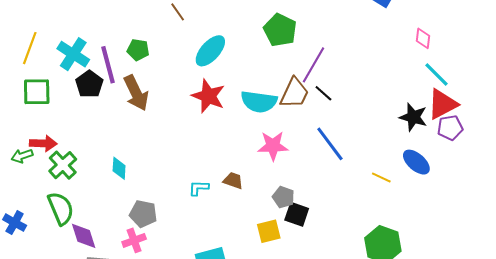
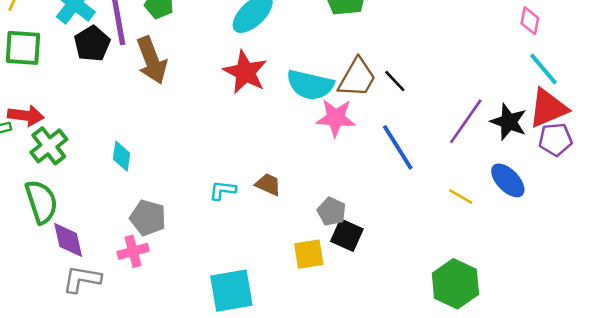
purple line: (314, 65) -> (466, 121), moved
pink star: (273, 146) -> (336, 118), moved

